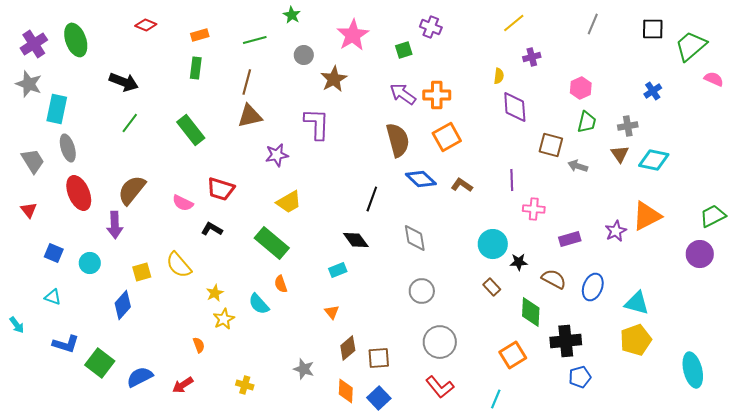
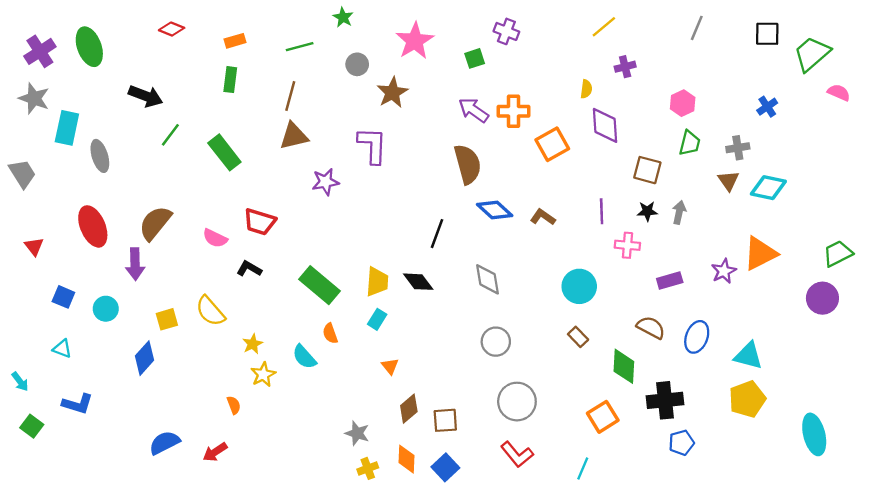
green line: (130, 123) -> (170, 135), moved
orange square: (447, 137) -> (552, 144), moved
gray ellipse: (68, 148) -> (100, 156), moved
gray trapezoid: (33, 161) -> (22, 174), moved
gray arrow: (578, 166) -> (679, 212), moved, turned 84
yellow trapezoid: (289, 202) -> (377, 282), moved, turned -56
black star: (519, 262) -> (647, 211), moved
cyan rectangle: (338, 270) -> (377, 319), moved, turned -36
green square: (100, 363) -> (32, 426), moved, size x0.7
yellow cross: (245, 385) -> (368, 468), moved, turned -36

